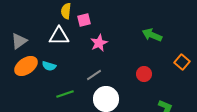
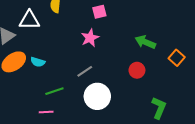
pink square: (84, 20) -> (99, 12), moved
green arrow: (152, 35) -> (145, 42), moved
white triangle: (59, 36) -> (29, 20), moved

